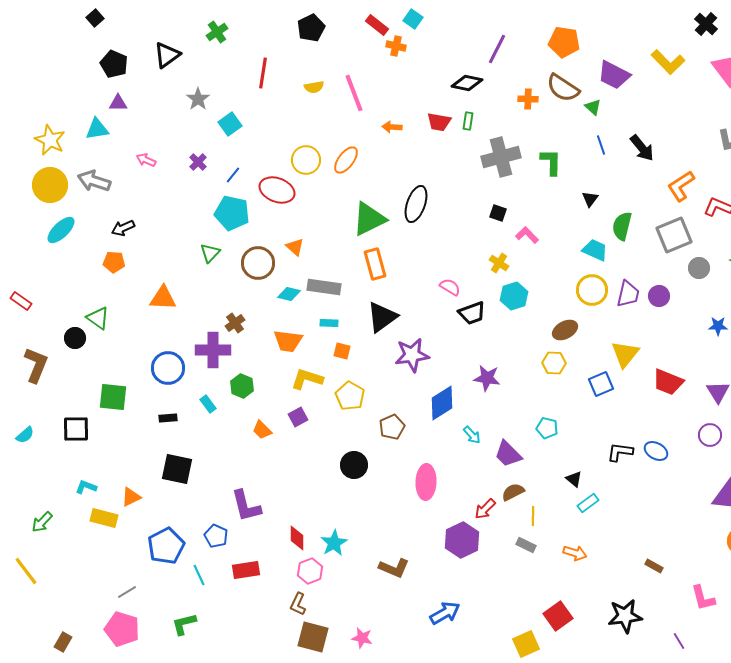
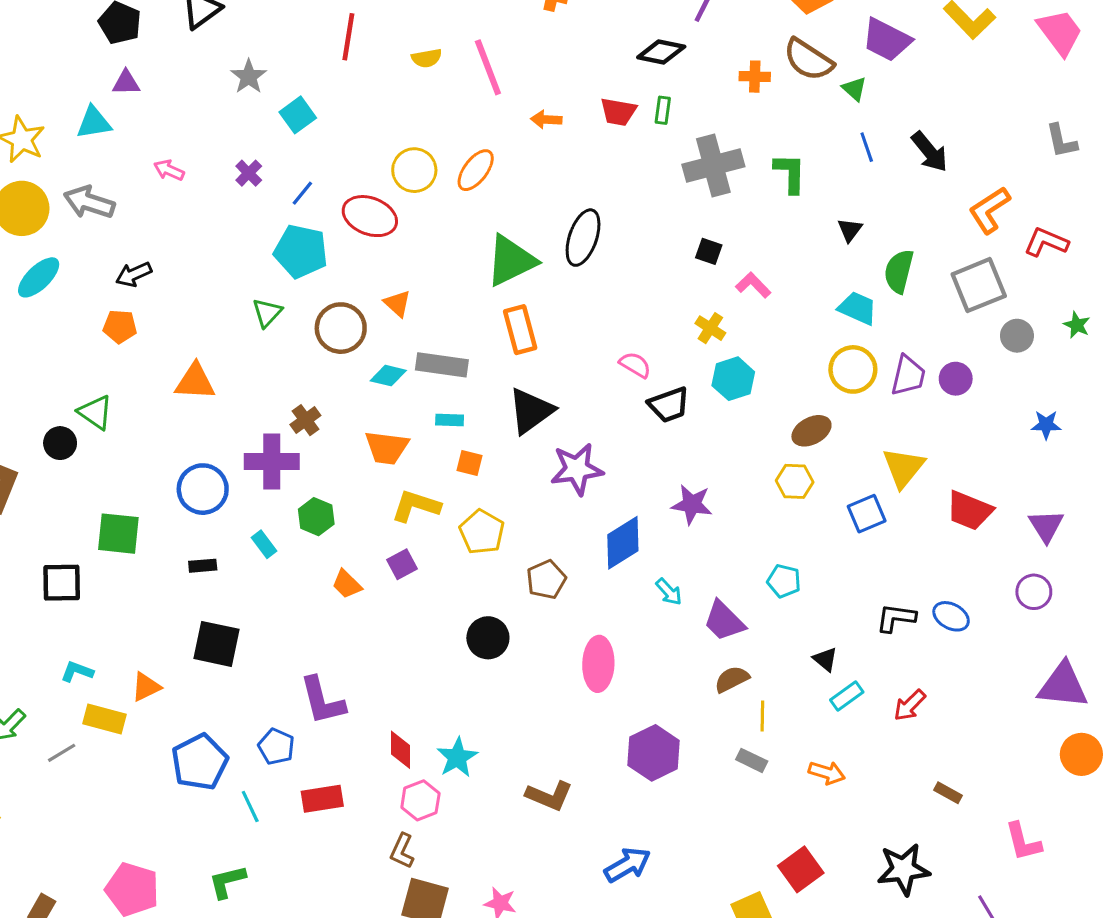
red arrow: (485, 509) -> (910, 705), moved
gray line: (127, 592) -> (62, 753), moved

